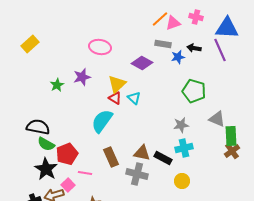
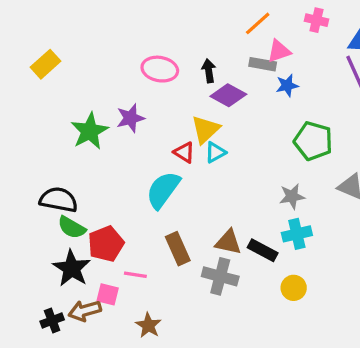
pink triangle: (173, 23) -> (279, 51), moved
black arrow: (194, 48) -> (209, 71), moved, turned 72
yellow triangle: (117, 84) -> (205, 130), moved
green star: (57, 85) -> (90, 131), size x1.6
cyan triangle: (134, 98) -> (215, 152), turned 48
pink square: (68, 185) -> (108, 294), turned -32

